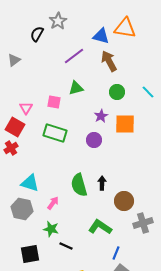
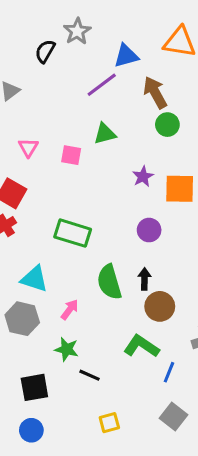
blue triangle: (101, 36) -> (126, 56), moved, turned -30
green circle: (117, 92) -> (167, 125), moved
pink triangle: (26, 108) -> (28, 147), moved
green rectangle: (55, 133) -> (73, 233), moved
purple circle: (94, 140) -> (149, 230), moved
brown circle: (124, 201) -> (160, 306), moved
blue line: (116, 253) -> (169, 372), moved

